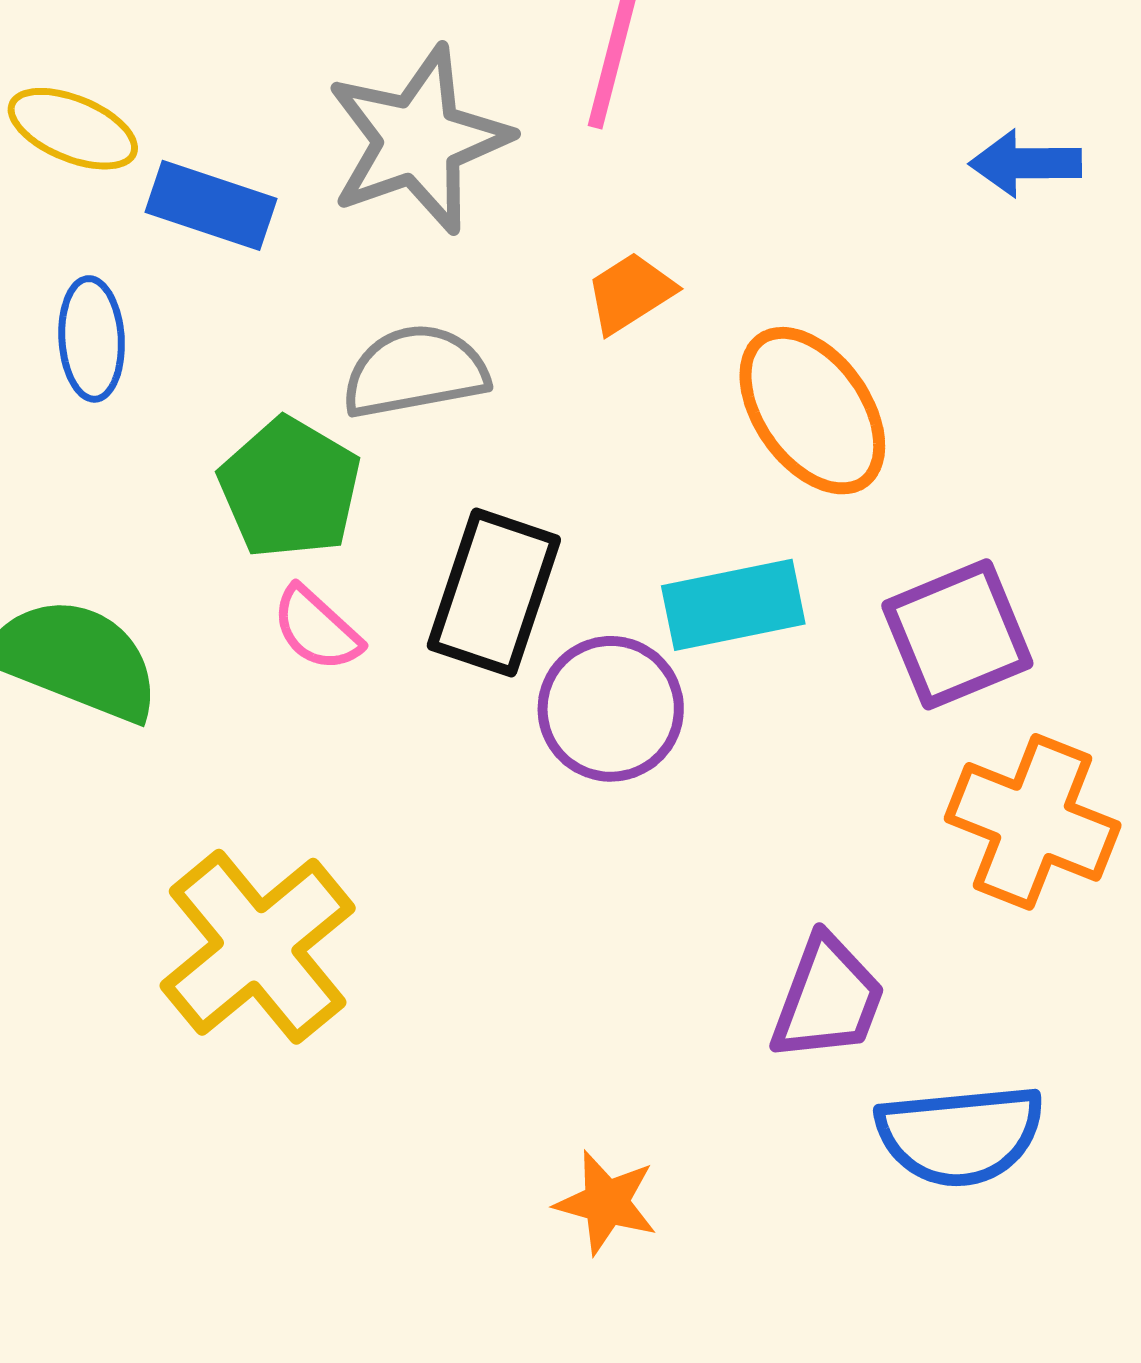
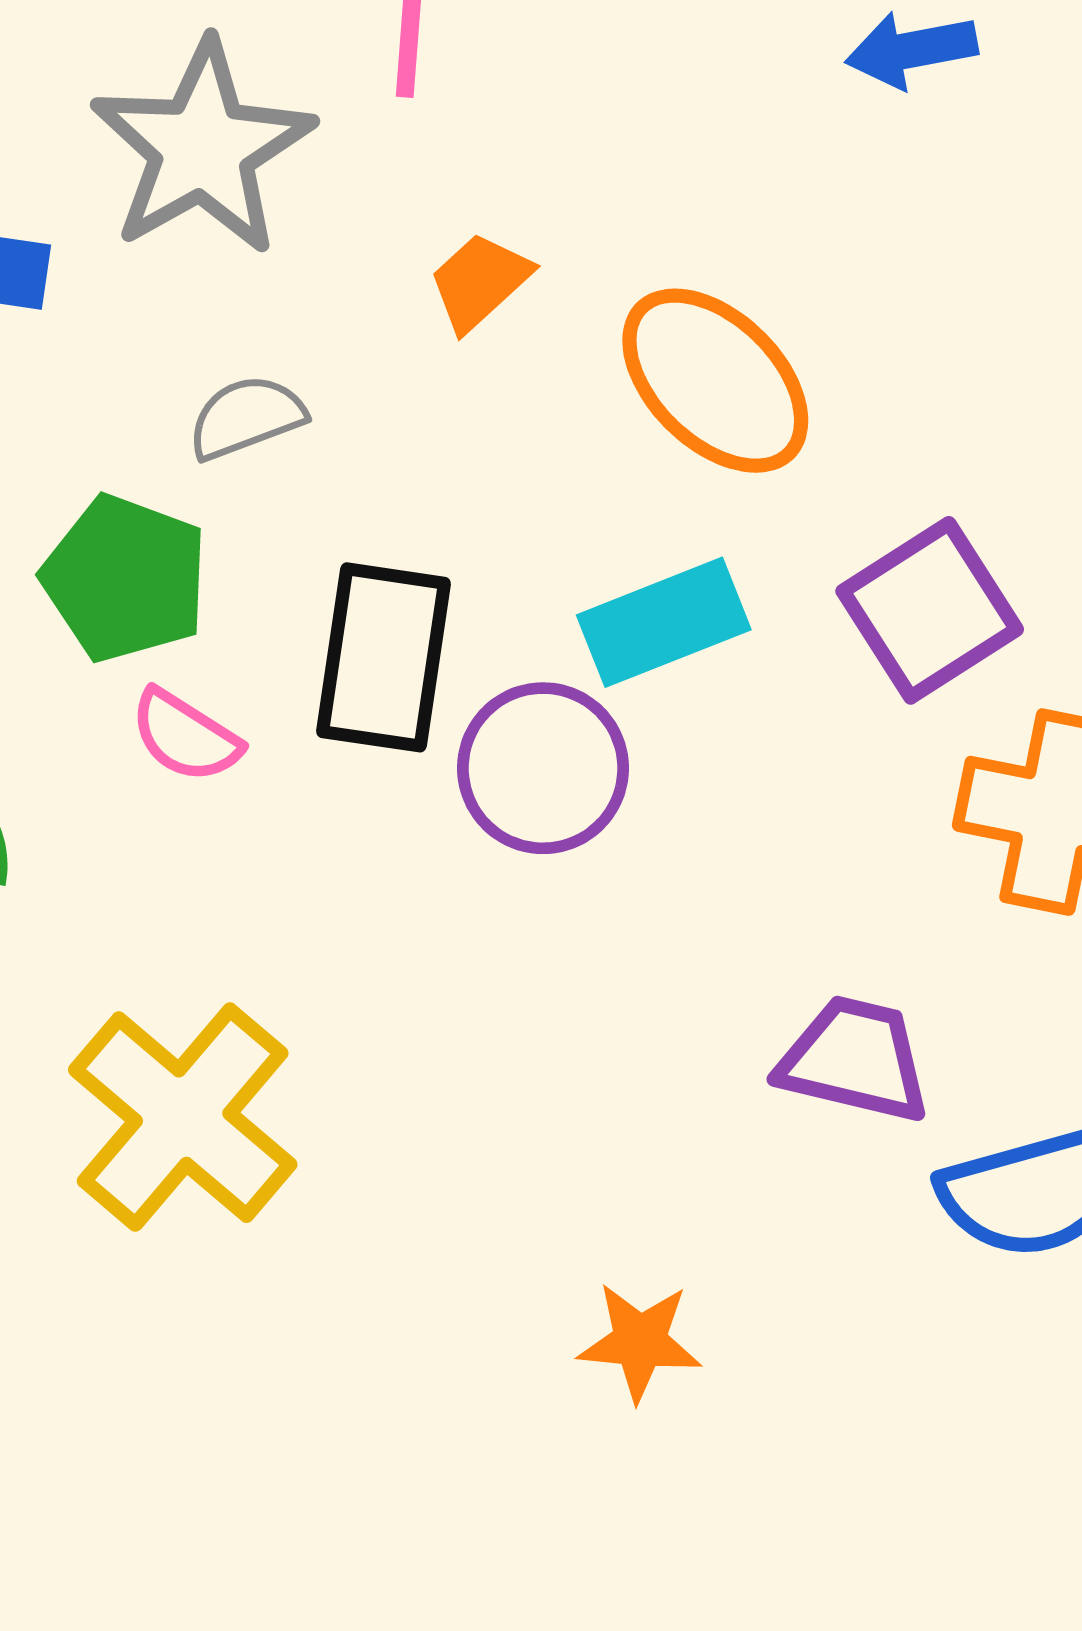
gray semicircle: (415, 371) -> (246, 417), size x0.7
purple trapezoid: (828, 999) -> (855, 1059), turned -87

